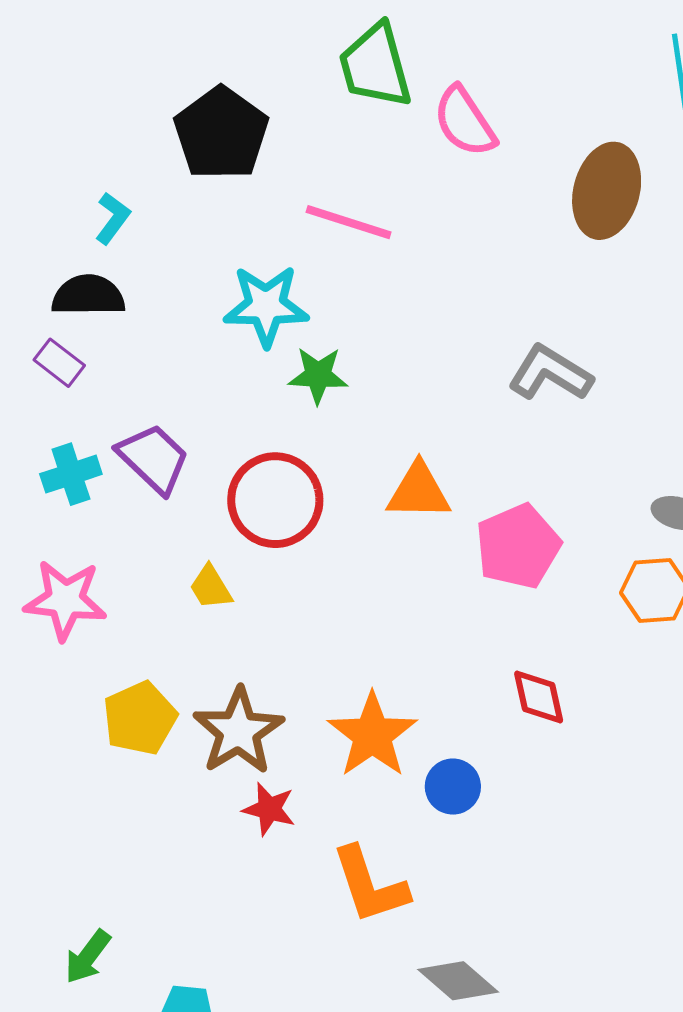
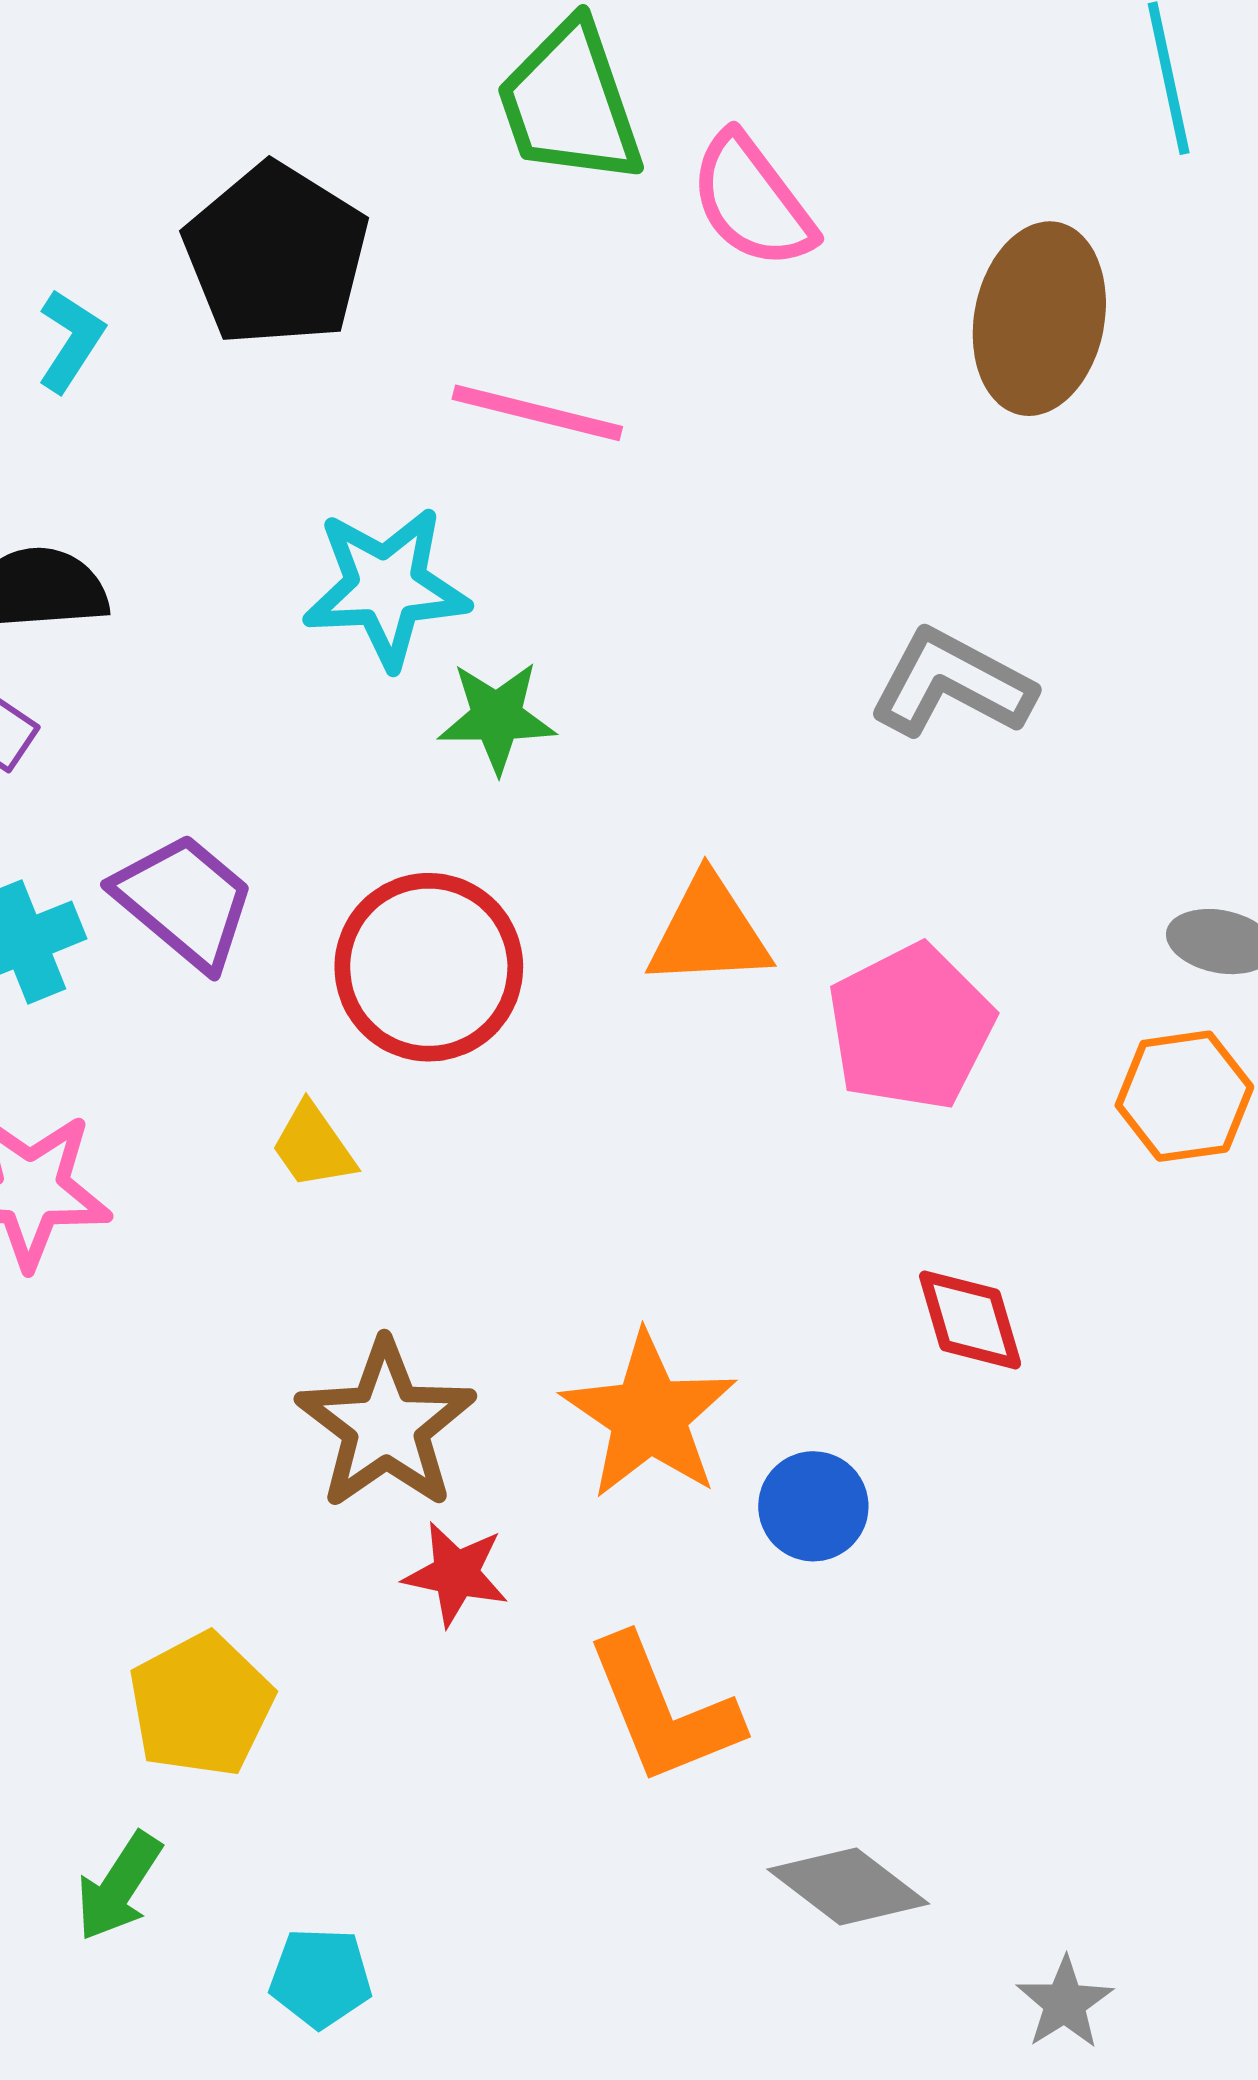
cyan L-shape: (113, 218) -> (71, 341), moved
yellow pentagon: (140, 718) -> (201, 1705), moved

